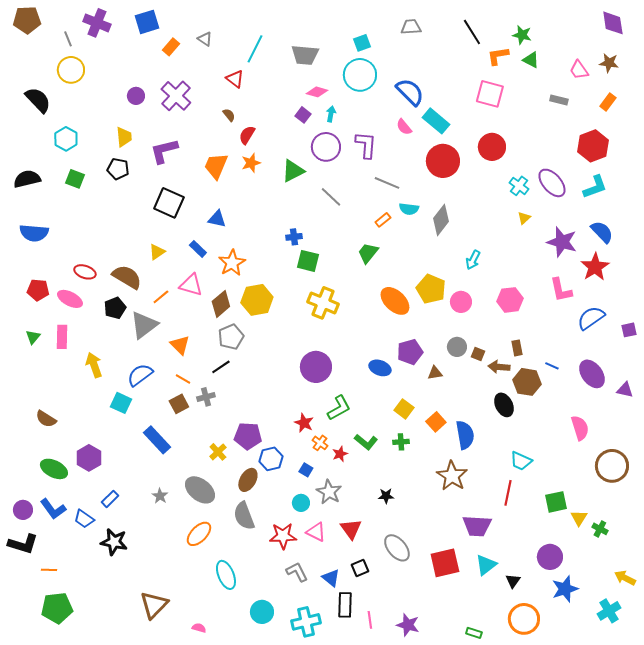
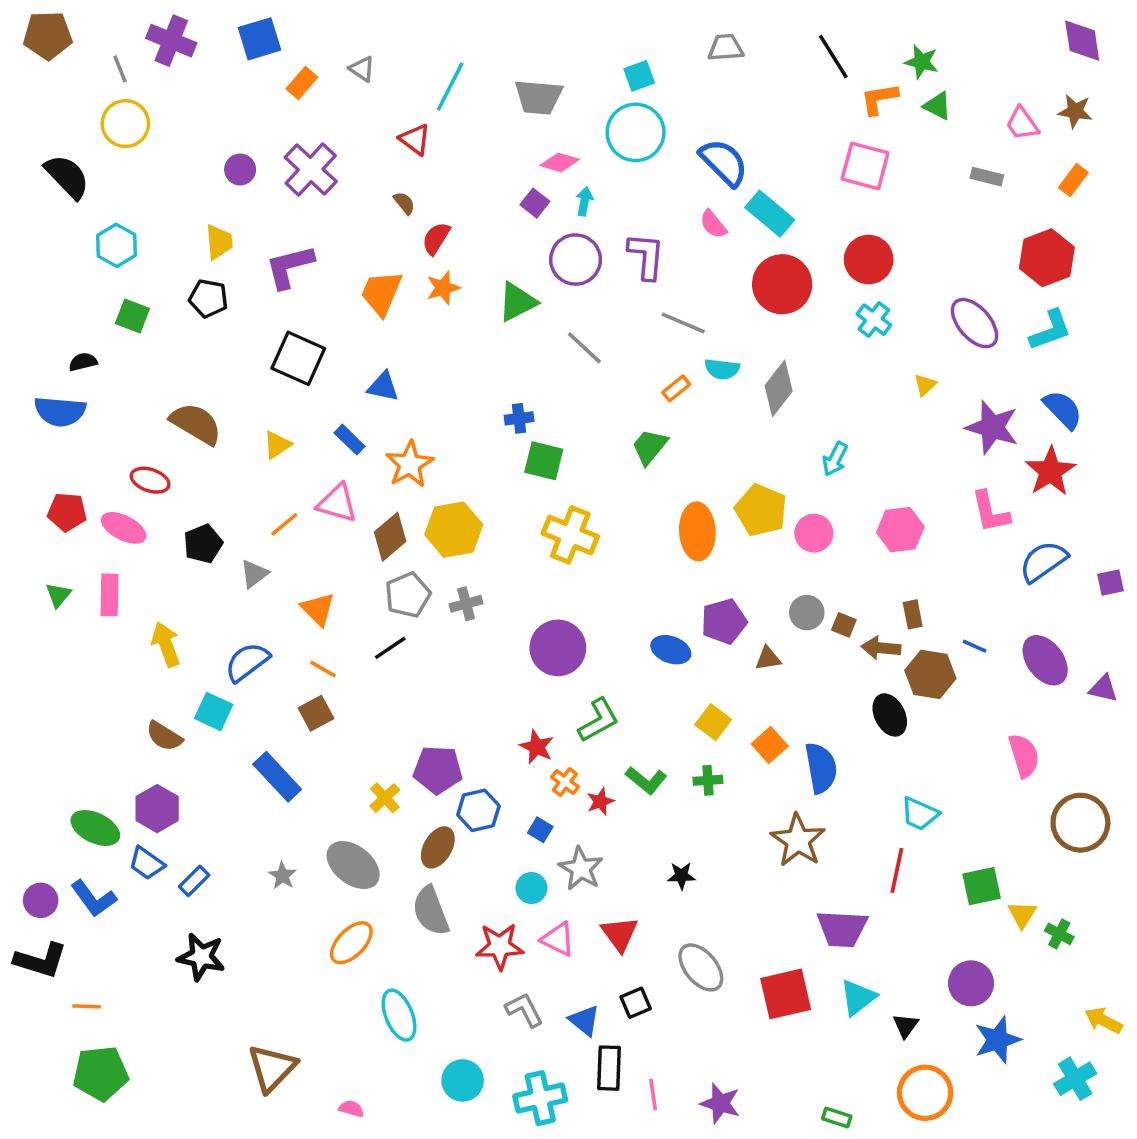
black semicircle: (27, 179) -> (83, 362), moved, size x0.6
cyan cross: (519, 186) -> (874, 320), moved
brown semicircle: (127, 277) -> (196, 424), moved
orange ellipse: (395, 301) -> (697, 531), turned 44
gray triangle: (144, 325) -> (254, 574), size x0.6
gray cross: (206, 397) -> (466, 604), moved
brown semicircle: (46, 419) -> (164, 736), moved
blue trapezoid: (84, 519) -> (147, 863), moved

